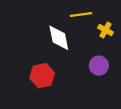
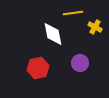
purple circle: (99, 66) -> (80, 63), moved

